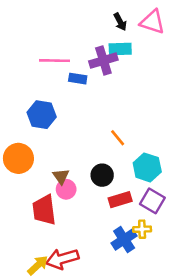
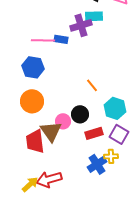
pink line: (54, 61) -> (43, 40), moved
orange circle: (18, 158) -> (32, 101), moved
brown triangle: (61, 176) -> (51, 131), moved, size x1.6
pink circle: (66, 189) -> (63, 121), moved

